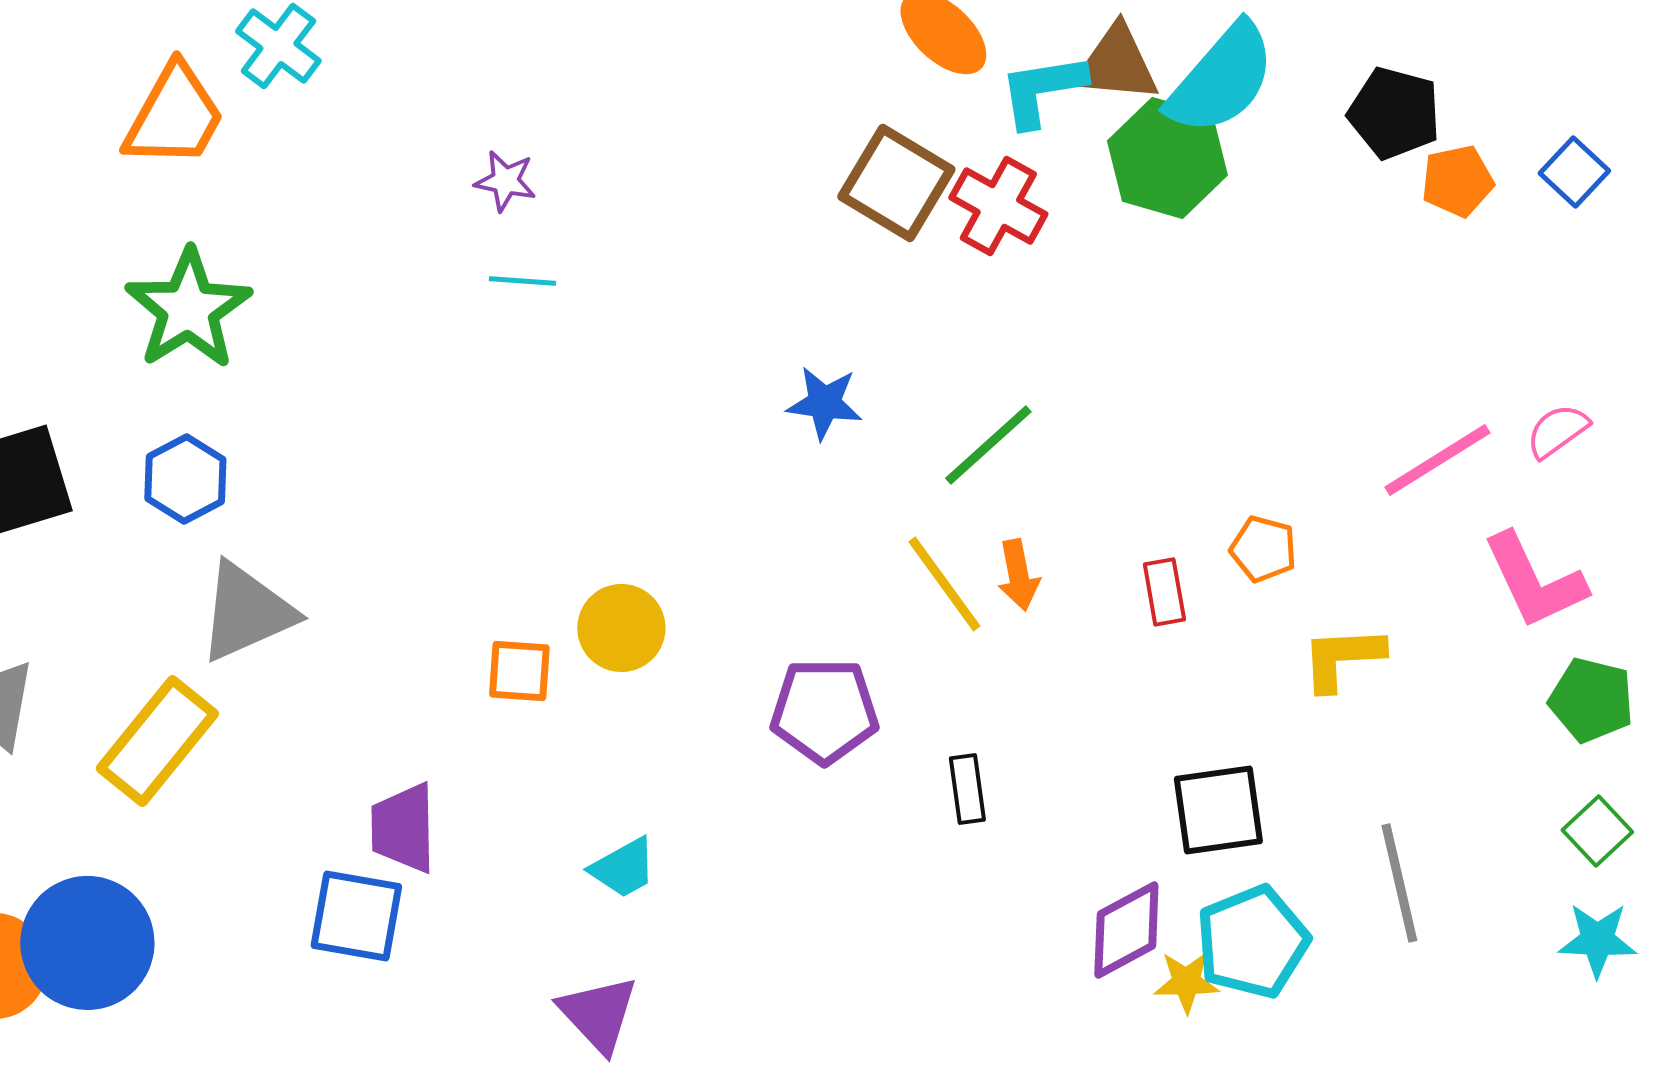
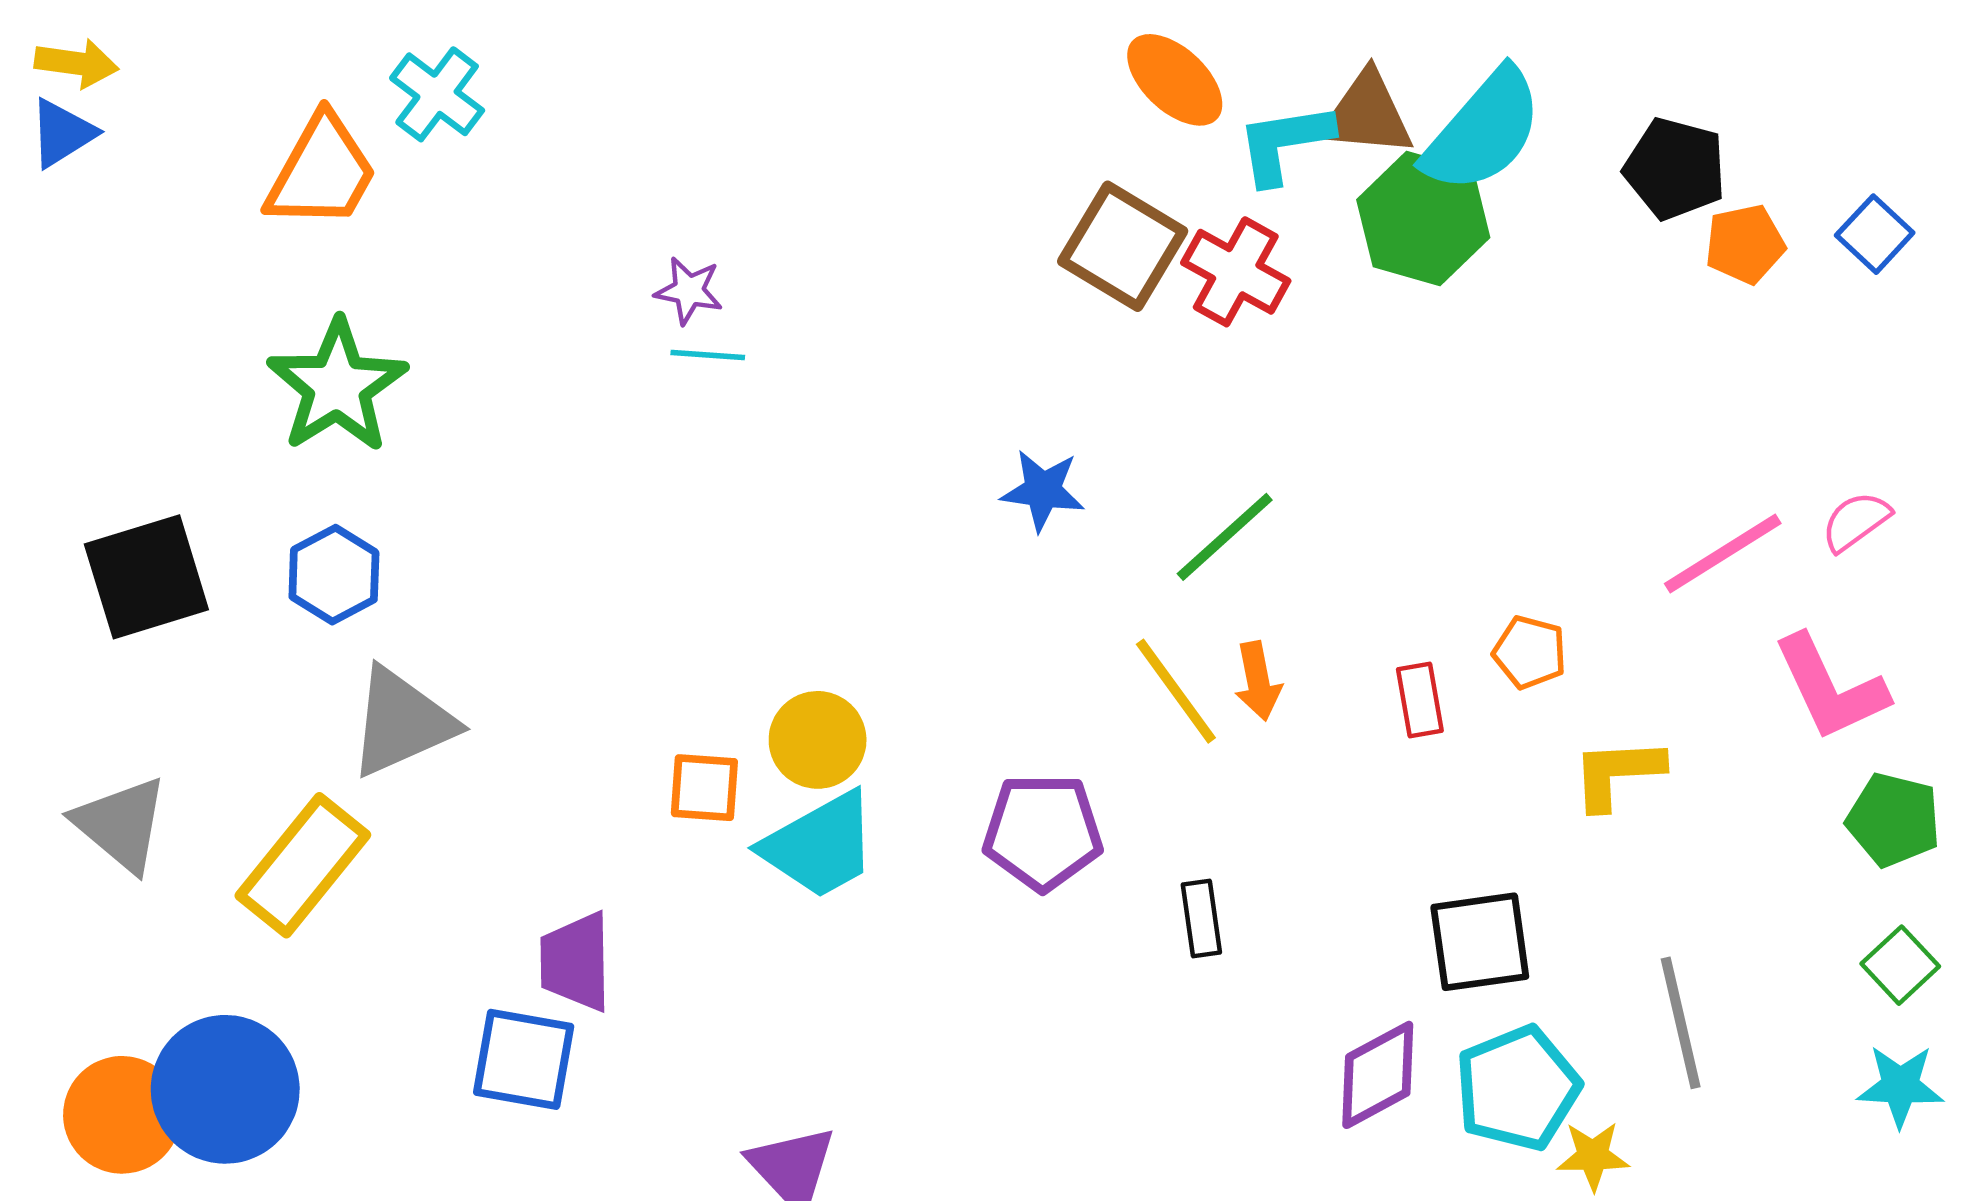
purple star: (505, 181) -> (689, 291), moved
cyan trapezoid: (623, 868) -> (820, 845), moved, size x1.6
yellow star: (1186, 982) -> (1593, 1156), moved

